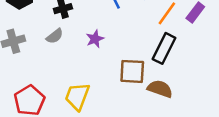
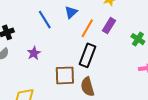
brown semicircle: (160, 89) -> (87, 87), turned -120

